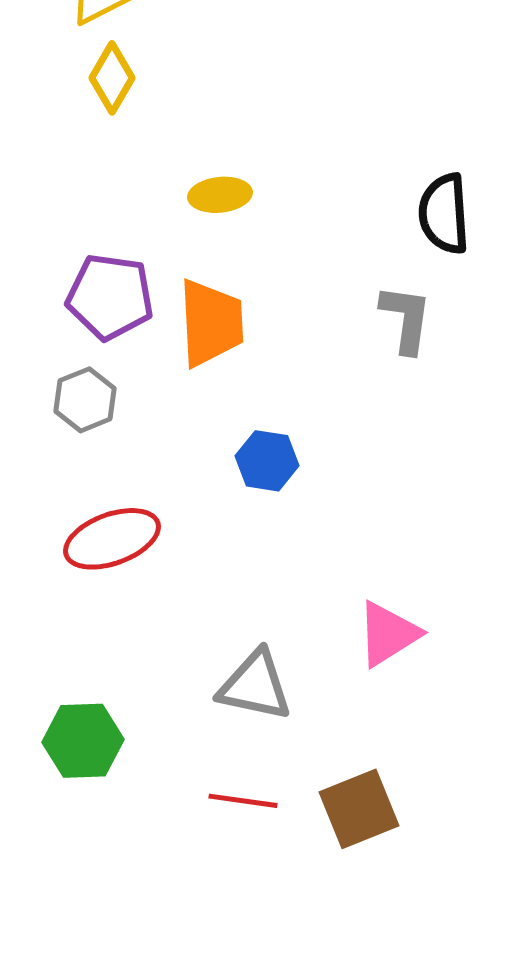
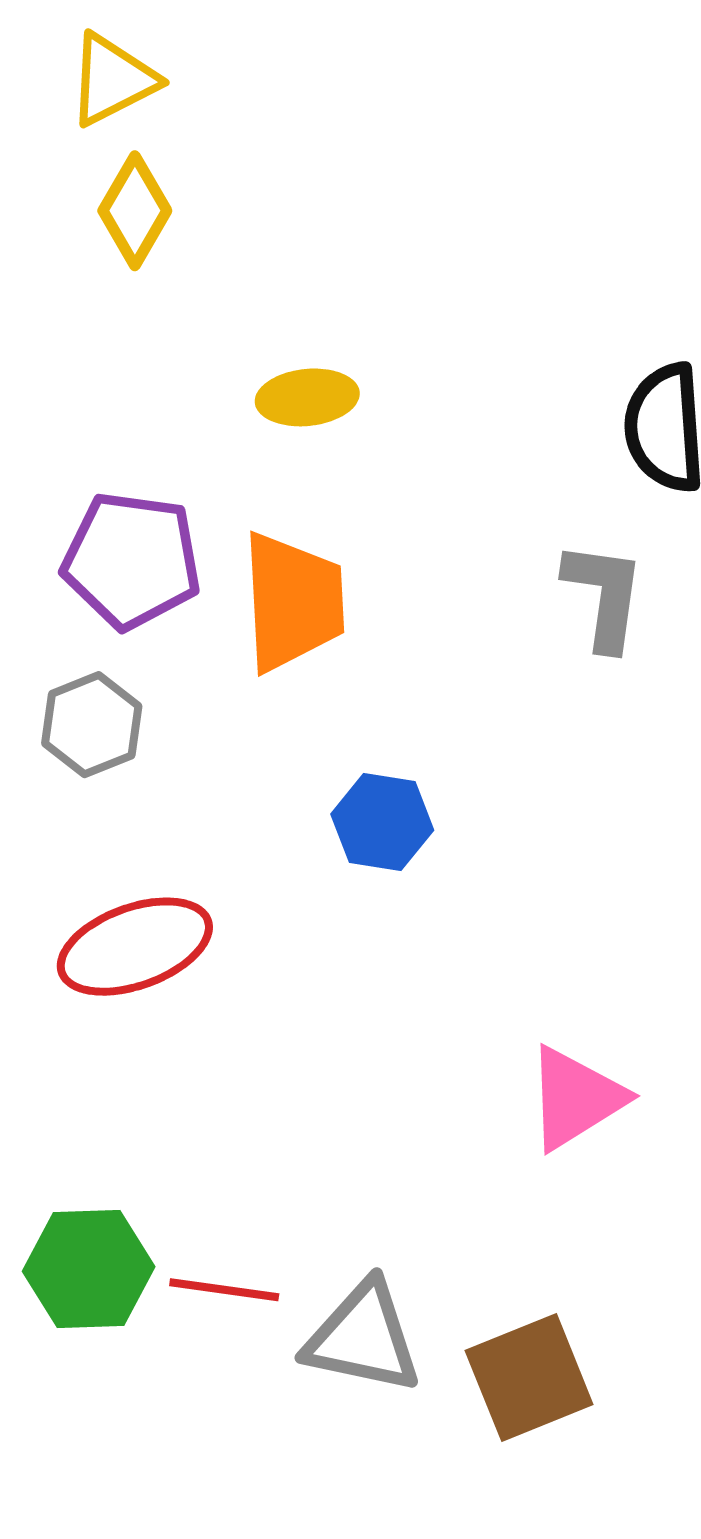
gray triangle: (255, 686) -> (363, 1338), moved
red line: (243, 801) -> (224, 1290), moved

